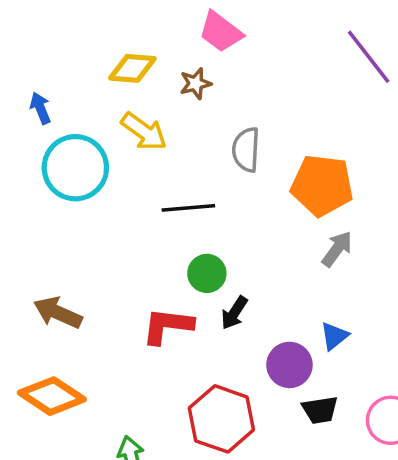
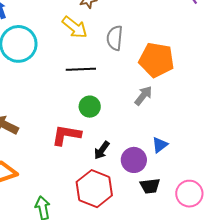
yellow arrow: (144, 132) -> (75, 27), moved
gray arrow: (337, 249) -> (143, 96), moved
black arrow: (234, 313) -> (102, 150), moved

